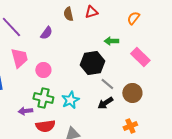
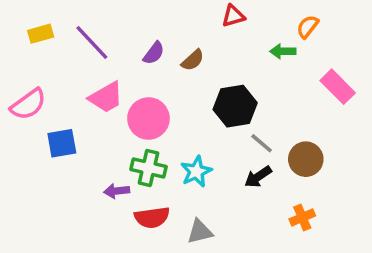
brown semicircle: (68, 14) -> (193, 60), moved, turned -120
green arrow: (111, 41) -> (283, 51), moved
pink rectangle: (140, 57) -> (338, 87), moved
pink trapezoid: (19, 58) -> (106, 97), turned 75
pink circle: (43, 70) -> (148, 118), size x1.5

